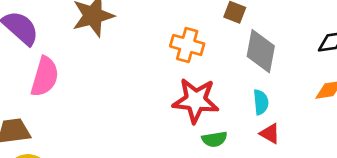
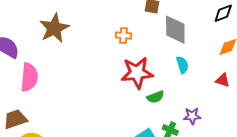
orange cross: (187, 45) -> (124, 35), size x0.7
red triangle: (270, 134) -> (223, 80), moved

